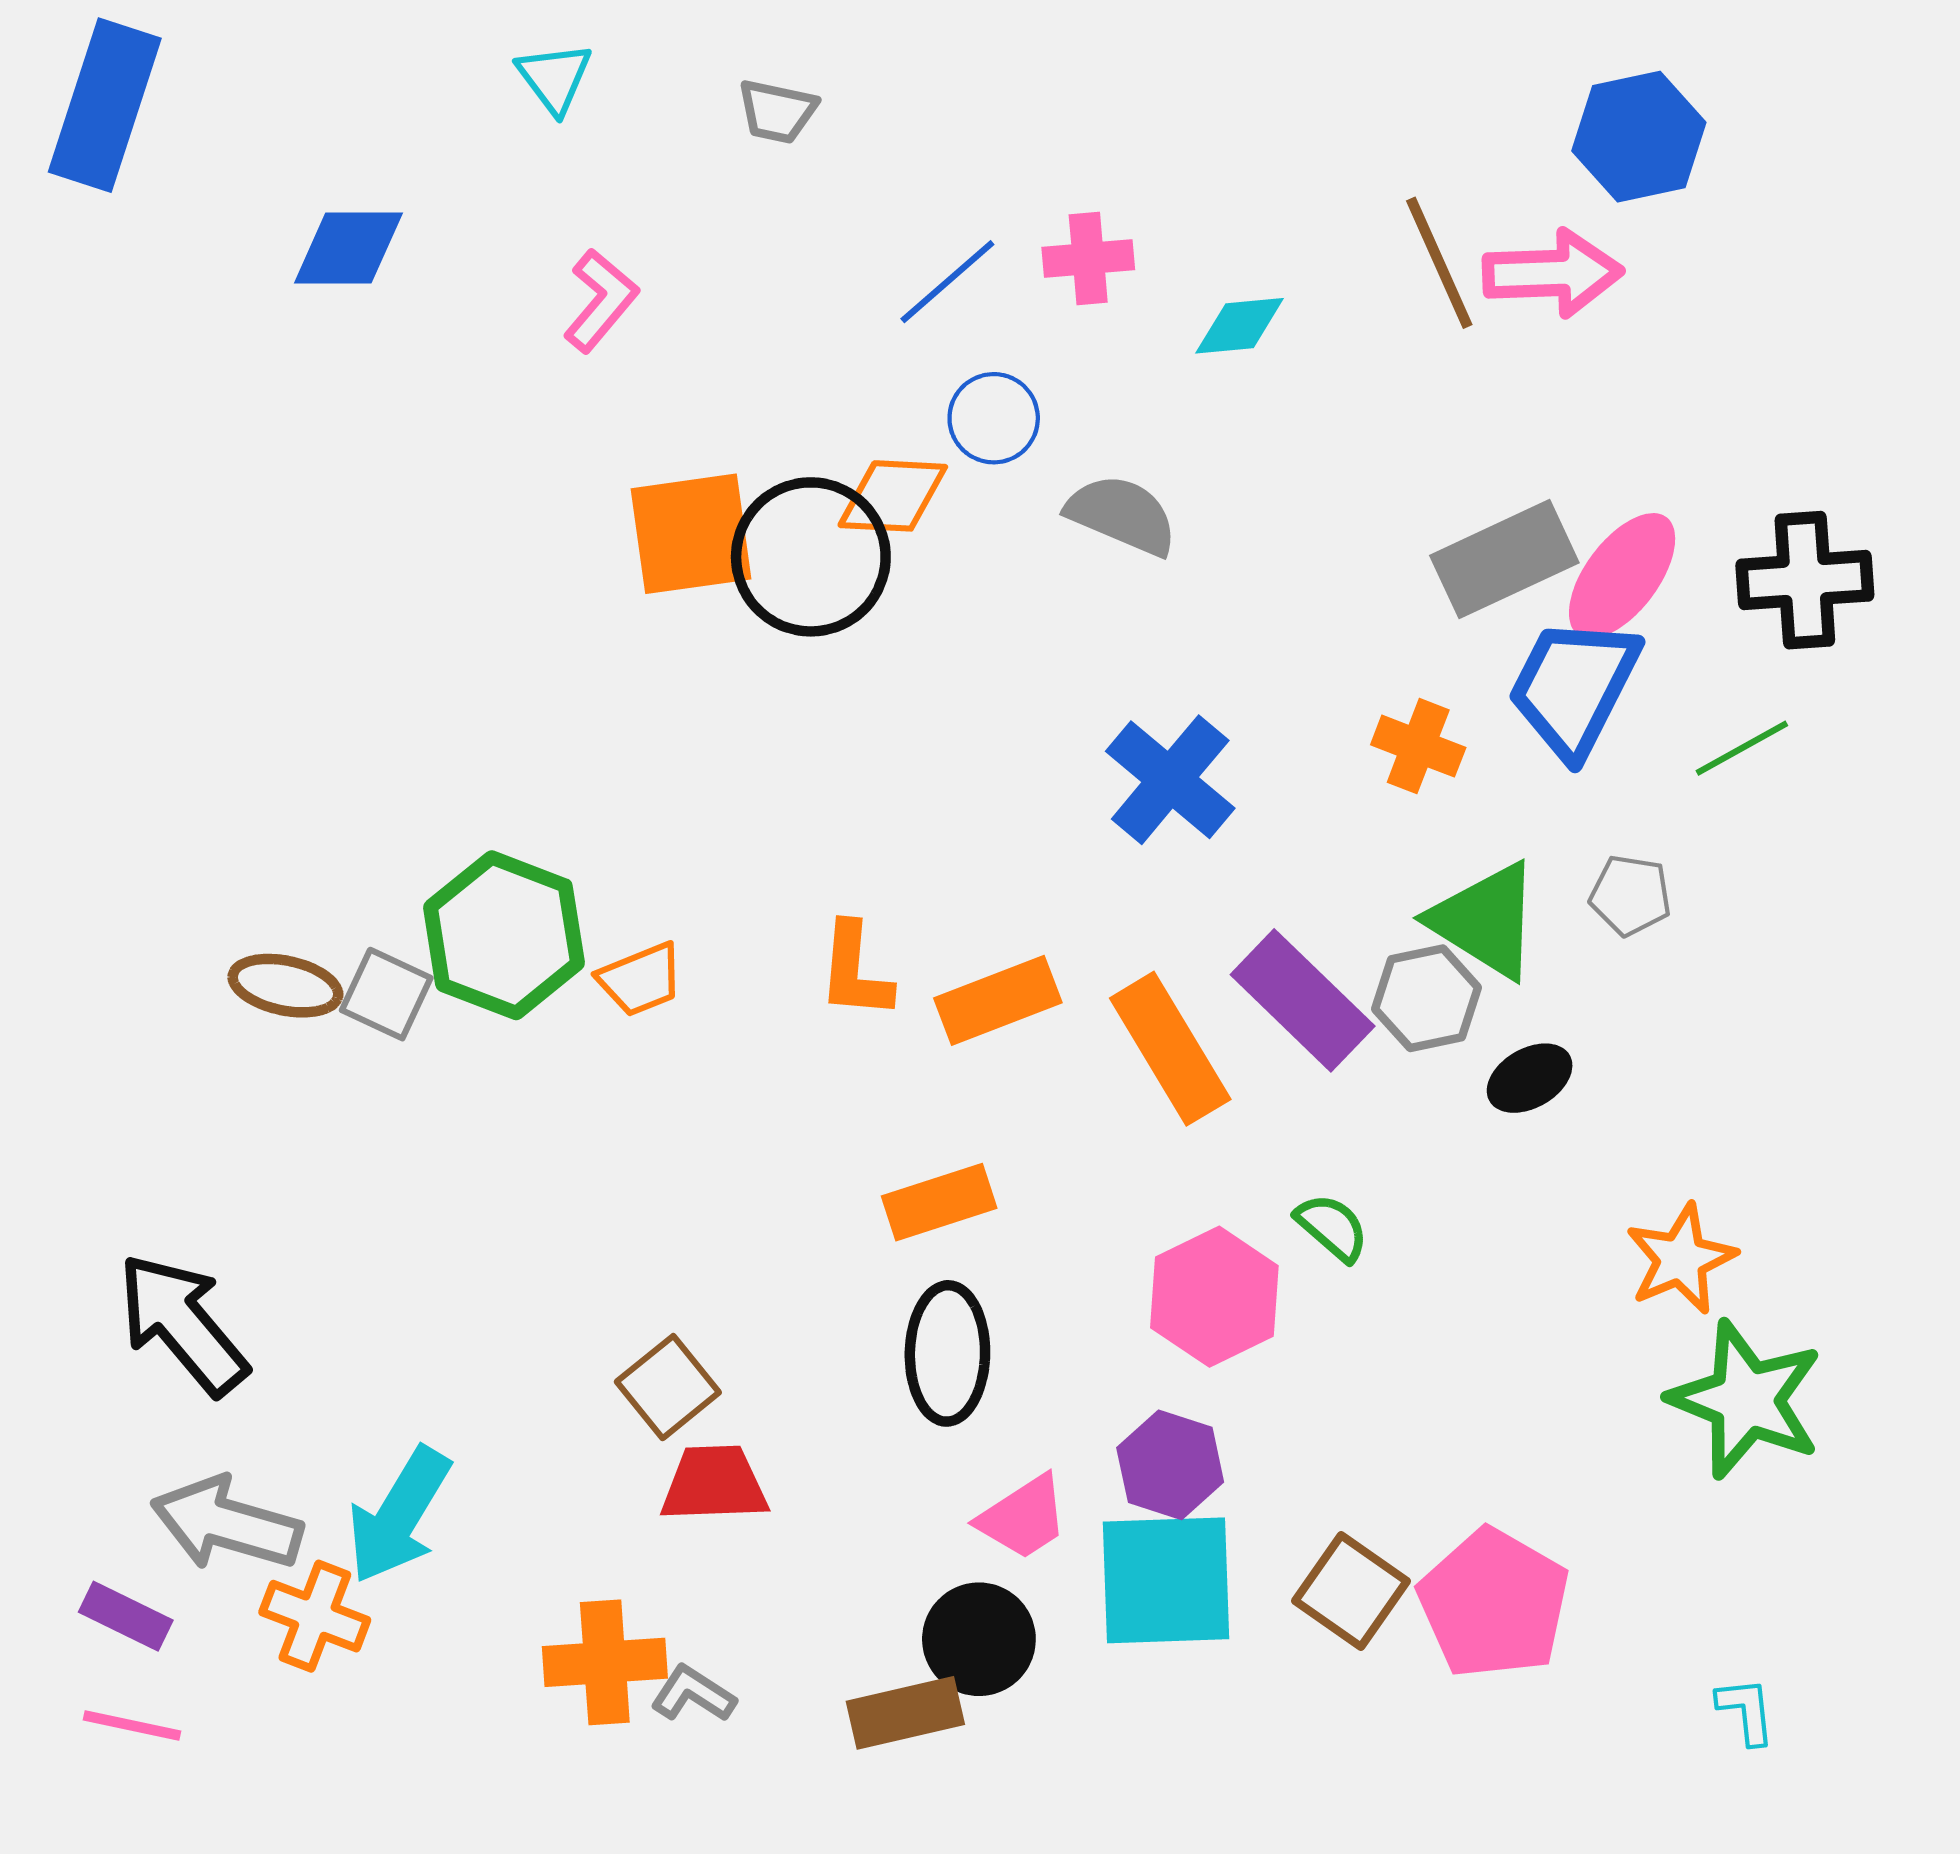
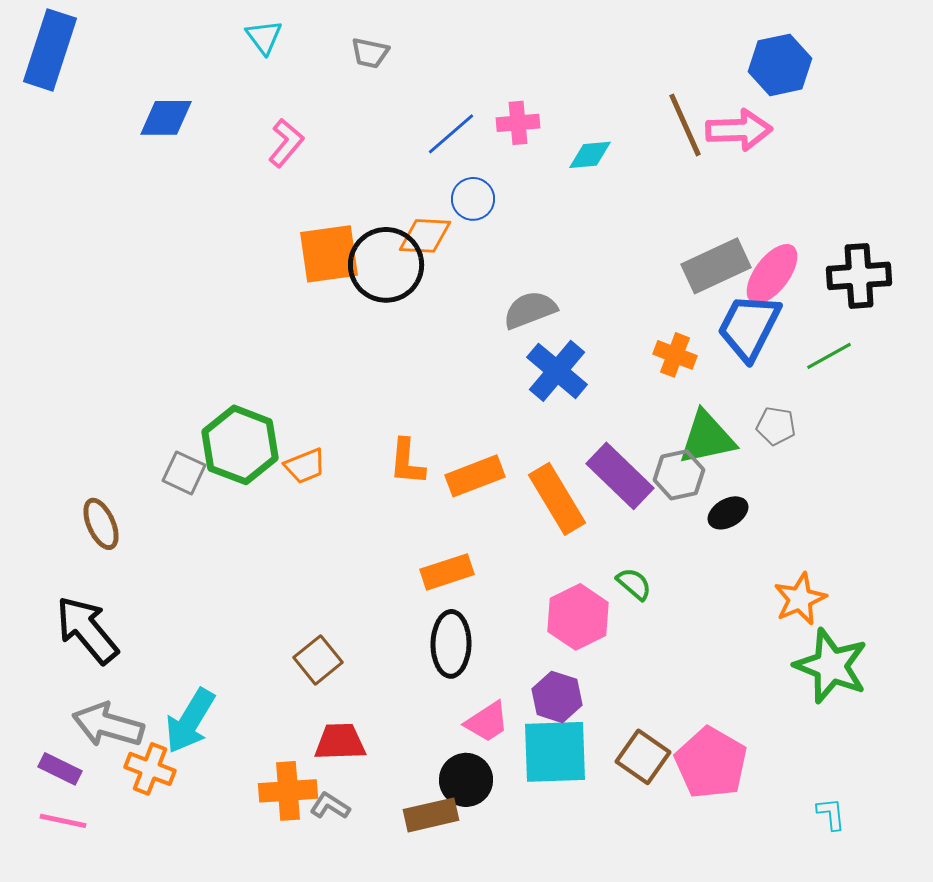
gray semicircle: (1122, 515) -> (530, 310), moved, turned -44
green triangle: (1485, 921) -> (707, 438), turned -44
brown ellipse: (285, 986) -> (101, 524), moved, turned 54
red trapezoid: (714, 1484) -> (340, 742), moved

